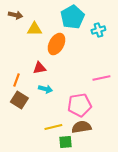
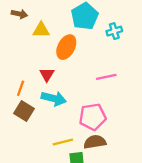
red triangle: (39, 68) -> (47, 74), turned -48
pink line: (101, 78) -> (106, 77), moved
cyan arrow: (45, 89) -> (54, 98), size x1.5

